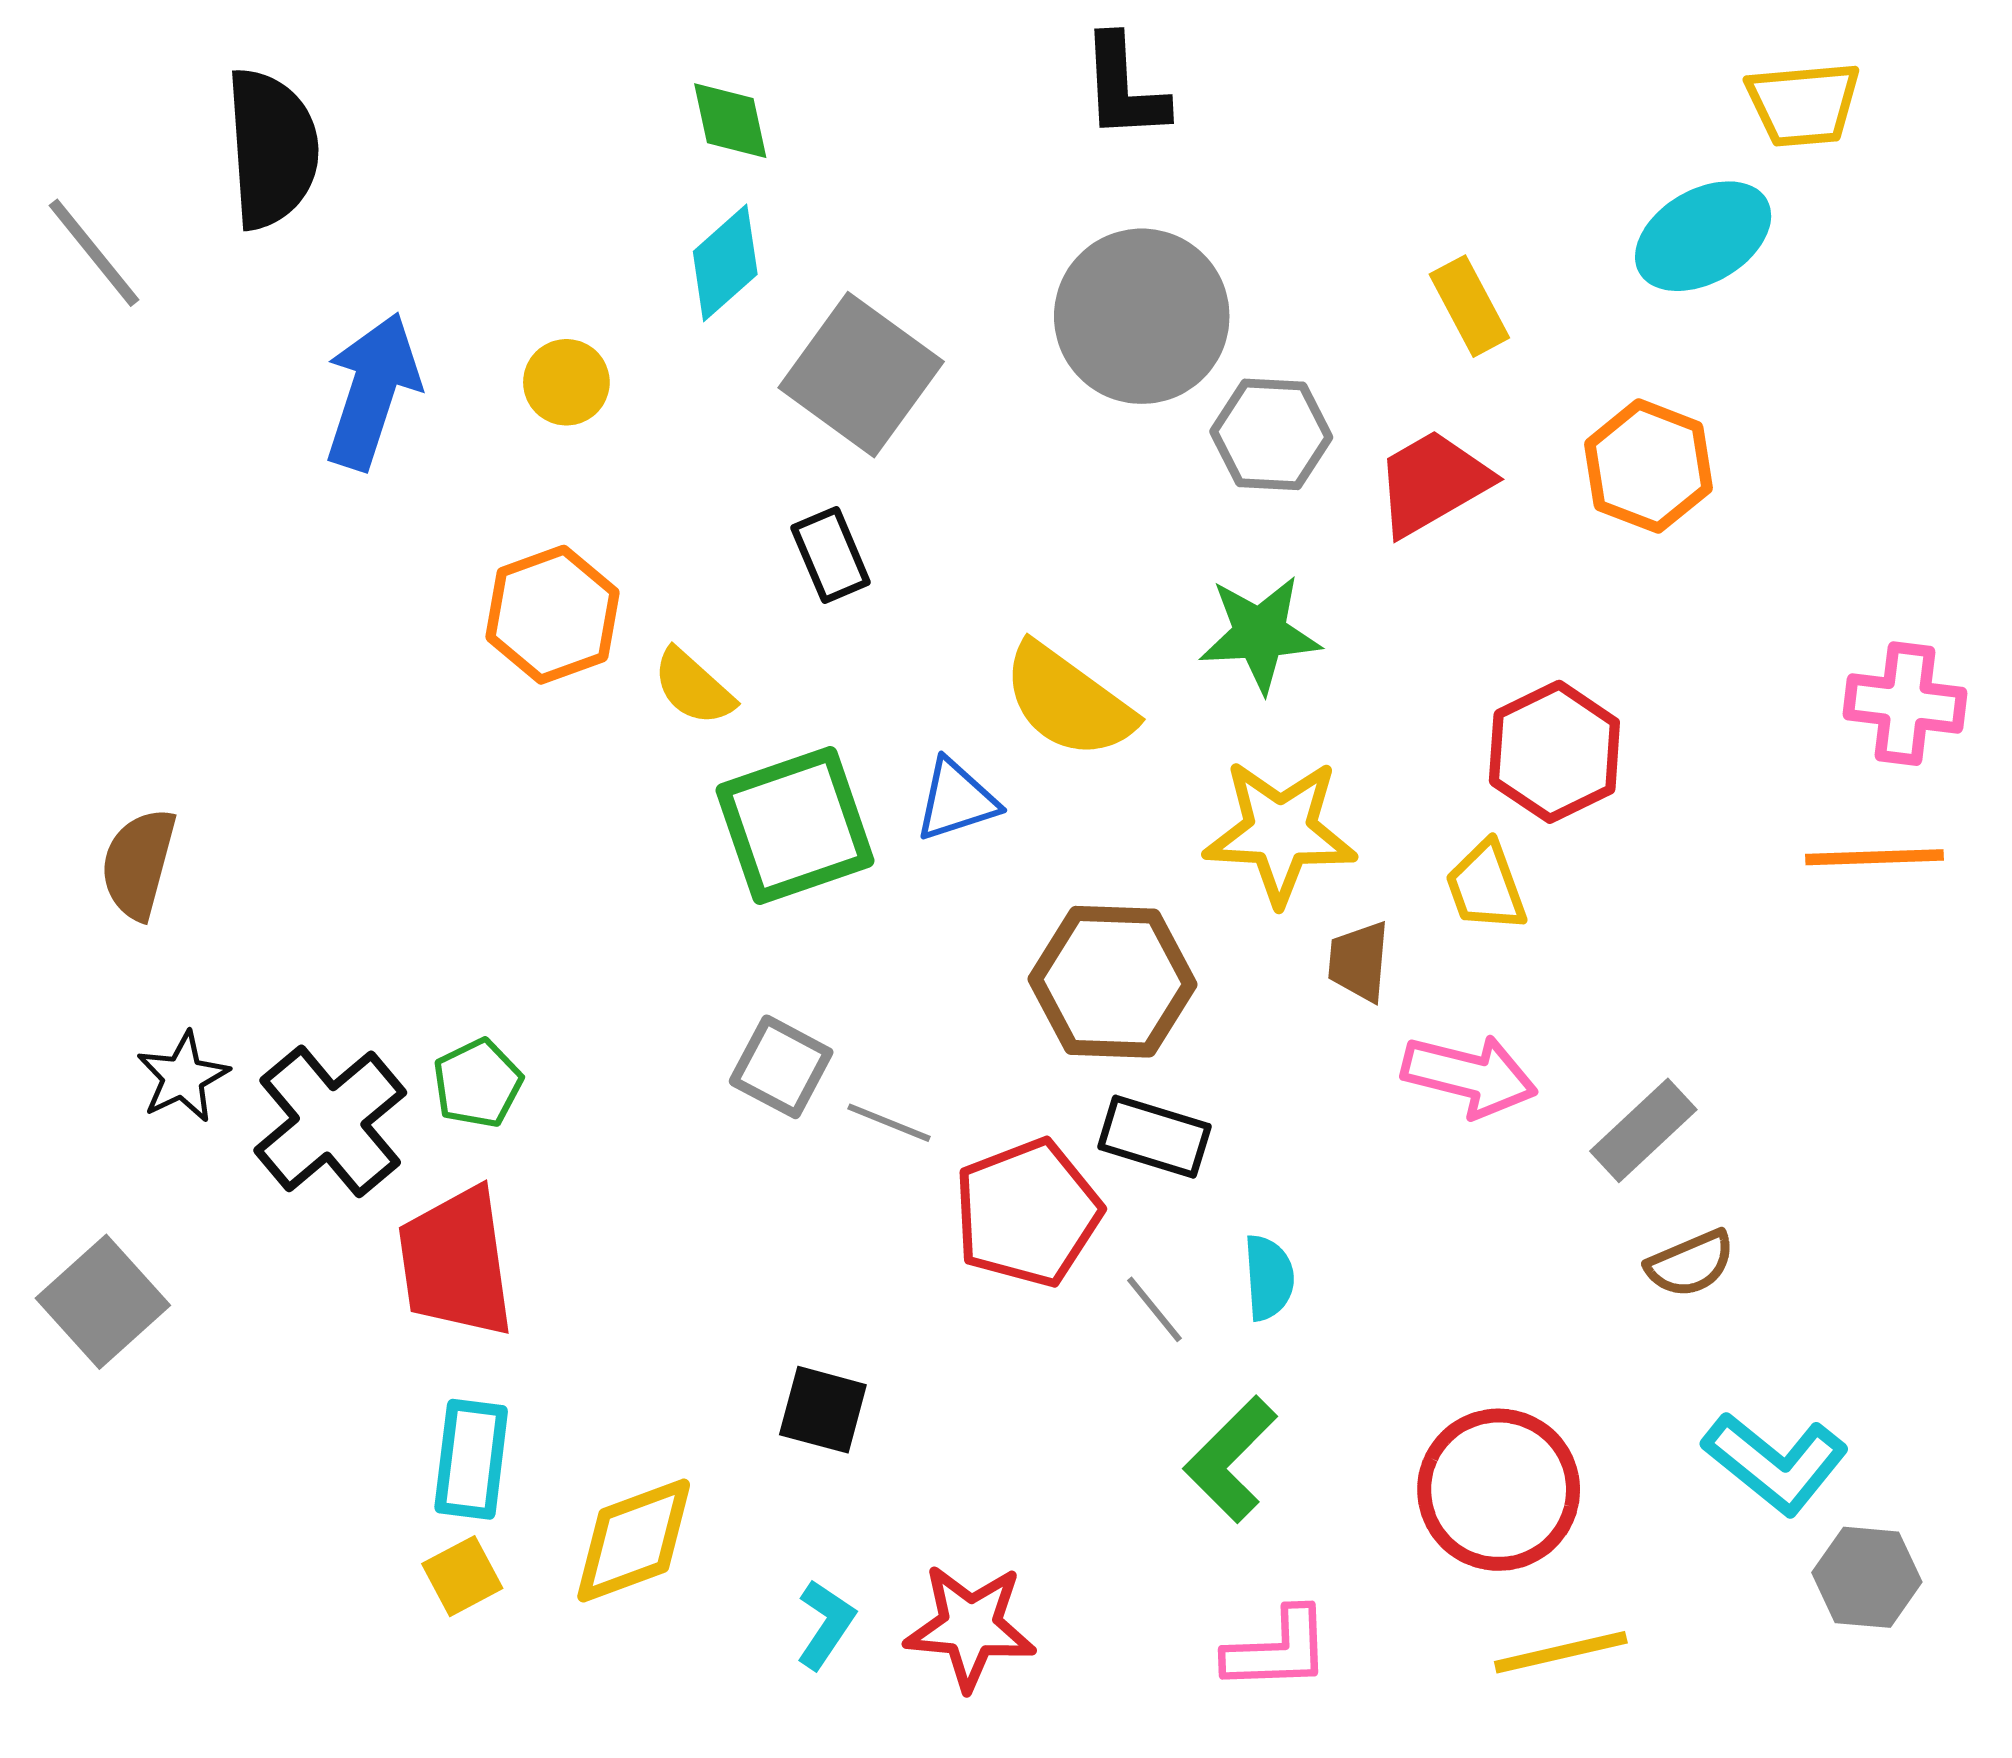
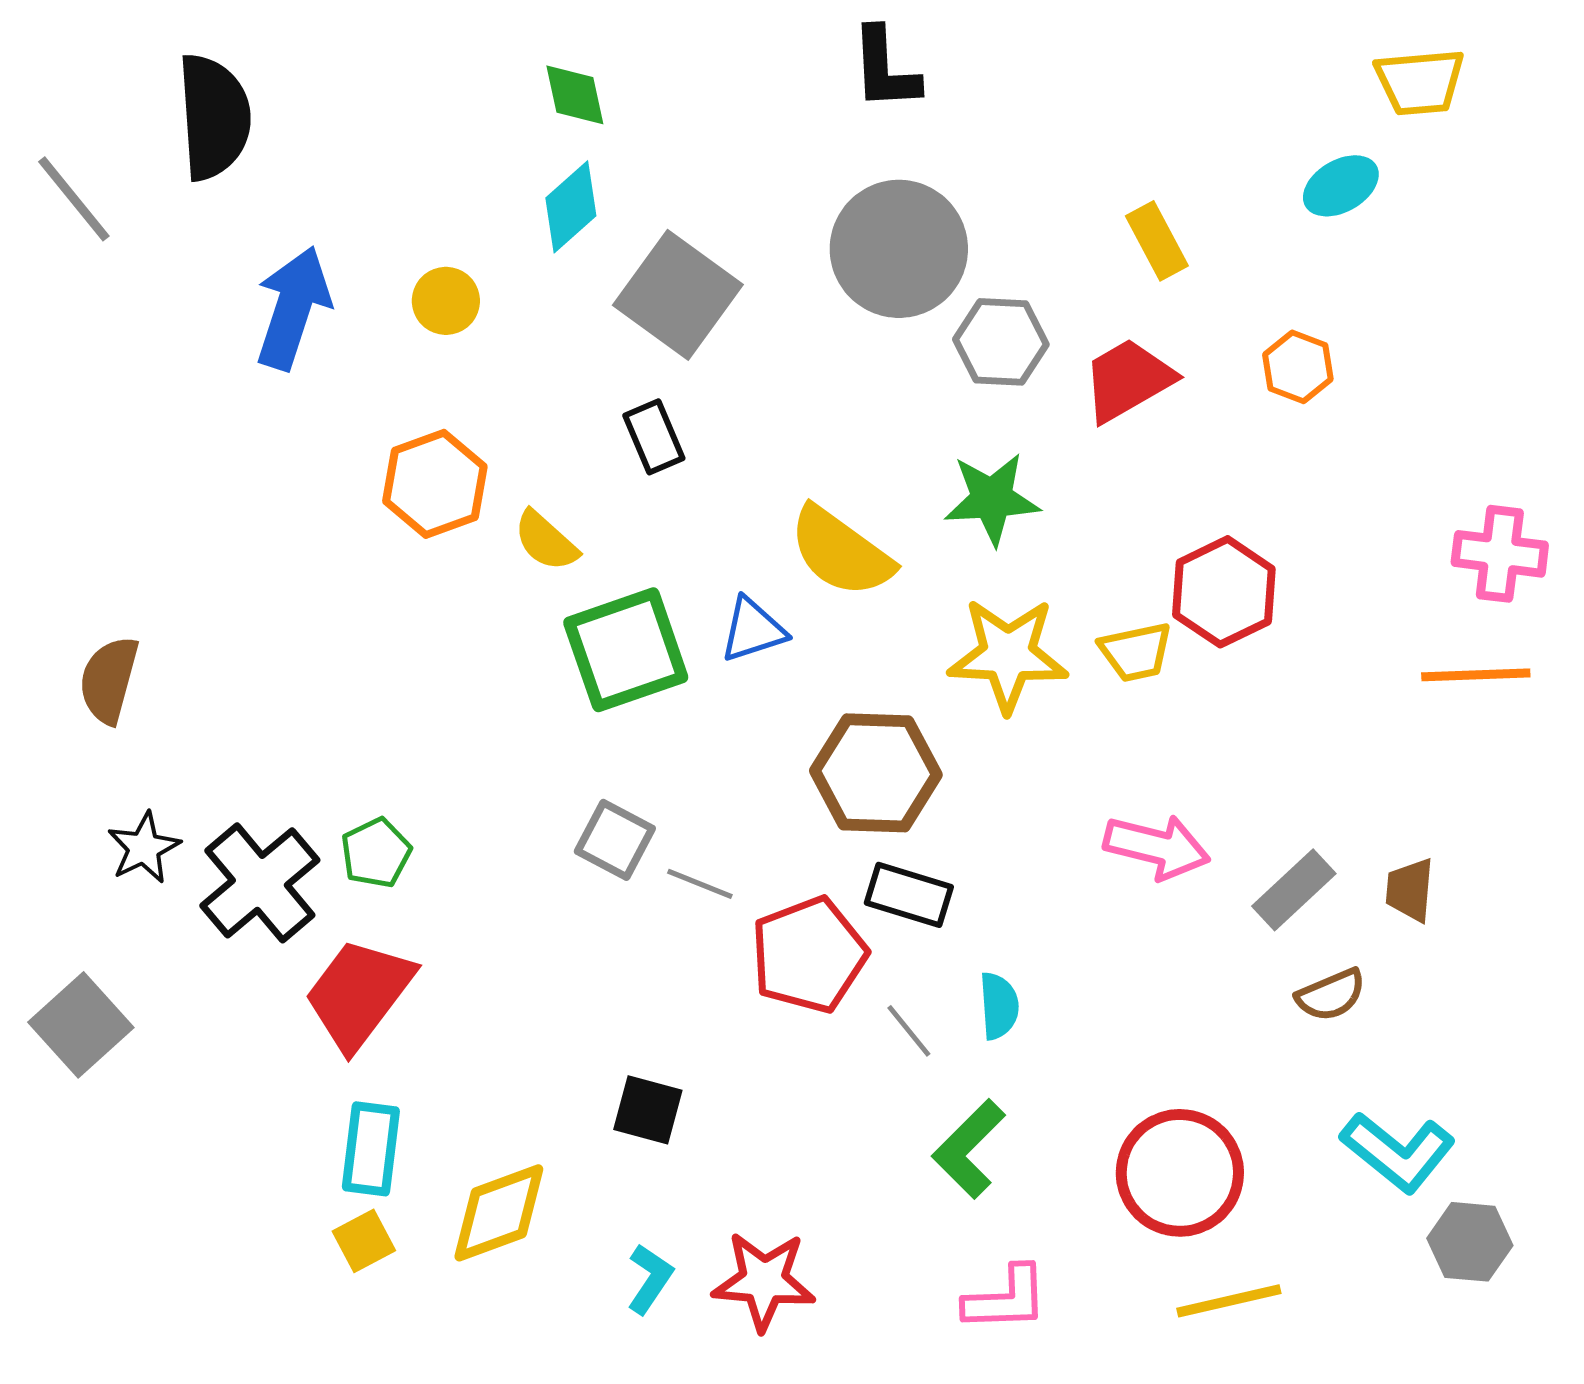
cyan ellipse: (1703, 236) -> (1341, 186), size x0.7
orange hexagon: (1648, 466) -> (1298, 367), size x0.7
yellow trapezoid: (1486, 886) -> (1136, 652), moved, turned -82
brown trapezoid: (1359, 961) -> (1410, 890), moved
red trapezoid: (456, 1262) -> (359, 994), turned 45

